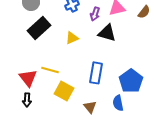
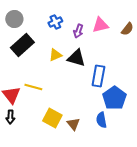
black triangle: (107, 33) -> (76, 58), moved
blue rectangle: (96, 73) -> (98, 76), moved
yellow square: (64, 91) -> (52, 118), moved

